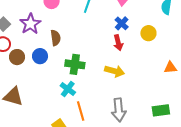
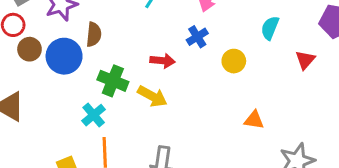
red arrow: (118, 43) -> (163, 61), moved, turned -84
blue circle: (40, 56) -> (64, 56), size x1.5
yellow arrow: (114, 71) -> (152, 96), moved

